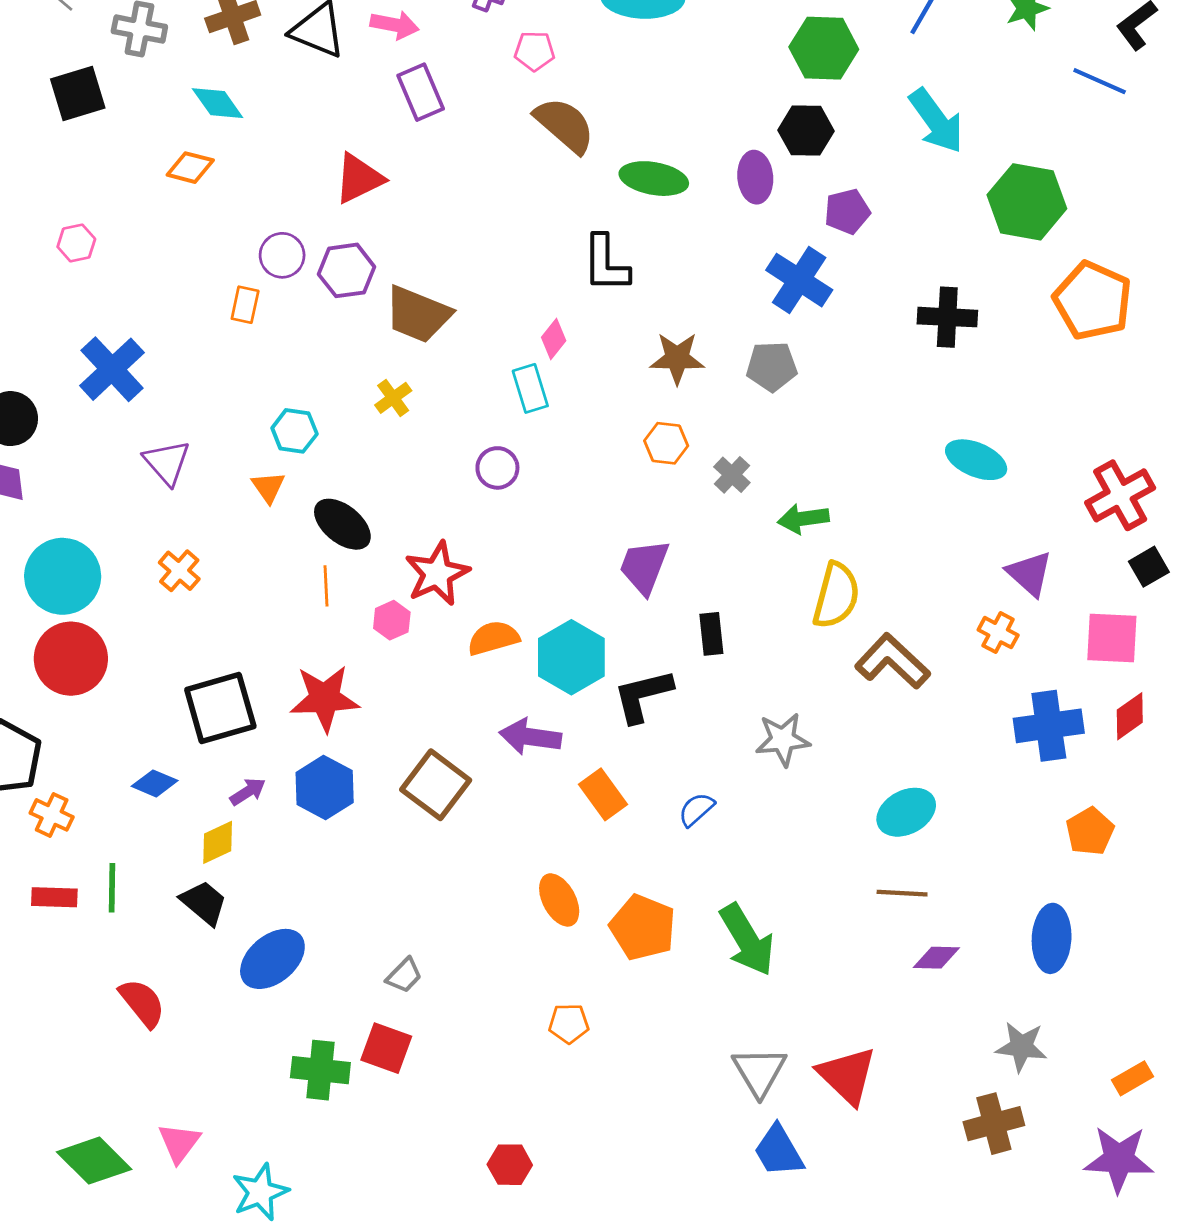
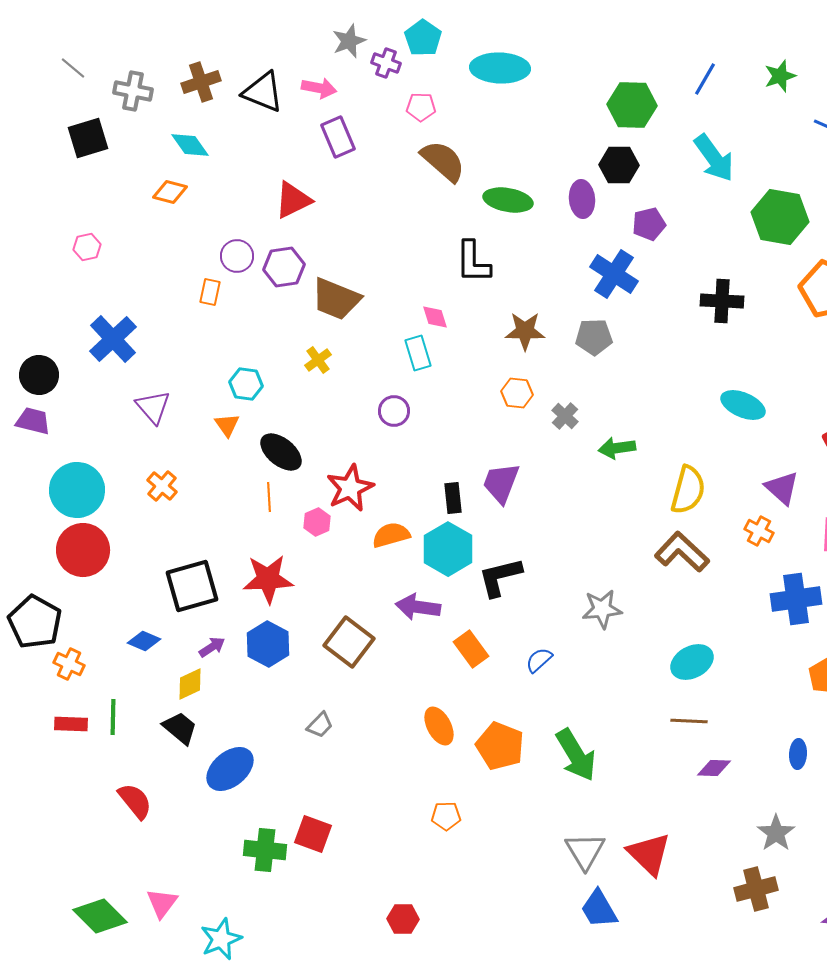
pink diamond: (554, 339) -> (435, 317), turned -56
yellow semicircle: (836, 595) -> (688, 490), moved
black rectangle: (711, 634) -> (453, 498), moved
blue ellipse: (1052, 938) -> (798, 754), size x0.6
gray trapezoid: (404, 975) -> (320, 725), moved
gray star: (1021, 1047) -> (776, 833), turned 30

